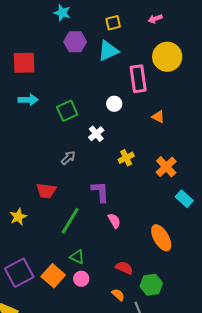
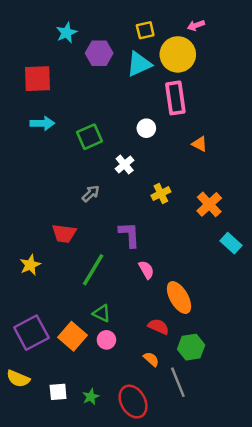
cyan star: (62, 13) -> (67, 33), moved, turned 30
yellow circle: (167, 57) -> (178, 54), moved
orange ellipse: (161, 238) -> (179, 298), moved

